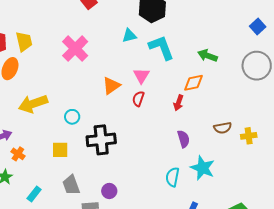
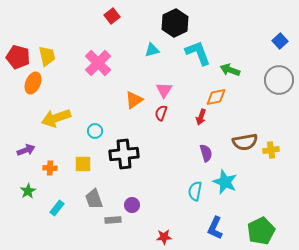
cyan L-shape: (161, 48) -> (198, 53), moved
brown semicircle: (223, 128) -> (245, 142), size x1.4
orange cross: (18, 154) -> (50, 168), moved, turned -32

